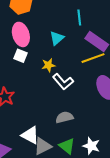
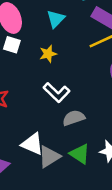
white L-shape: (63, 82) -> (57, 92), moved

